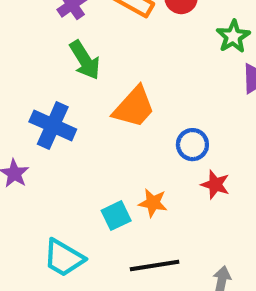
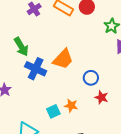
green arrow: (85, 60) -> (21, 47), moved
blue cross: (53, 125) -> (36, 69), moved

